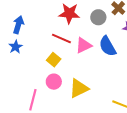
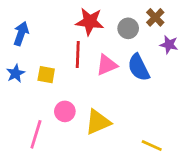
red line: (61, 39) -> (78, 54), turned 66
blue star: (16, 47) -> (16, 73), moved
yellow square: (54, 60) -> (46, 75), moved, turned -32

